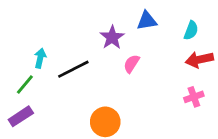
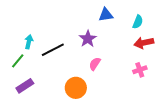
purple star: (112, 37) -> (88, 39), moved
pink semicircle: (132, 64) -> (95, 64), moved
purple rectangle: (21, 116) -> (25, 86), moved

